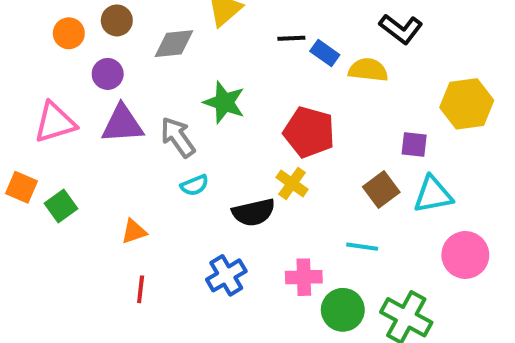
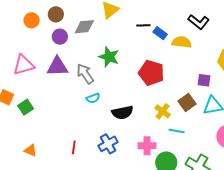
purple circle: (108, 74) -> (60, 37), moved
yellow cross: (292, 183) -> (163, 111), moved
orange triangle: (134, 232) -> (31, 150), moved, turned 40
red line: (141, 289) -> (74, 147), moved

